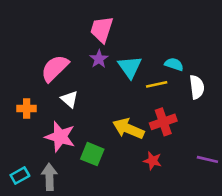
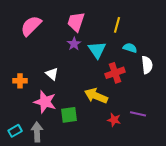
pink semicircle: (55, 68) -> (31, 26), moved
yellow line: (157, 84) -> (117, 25), moved, turned -63
red cross: (163, 122) -> (115, 73), moved
green square: (92, 154) -> (69, 115), turned -30
purple line: (207, 159) -> (138, 114), moved

